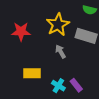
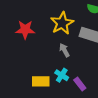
yellow rectangle: (32, 73) -> (41, 81), moved
cyan cross: (58, 86) -> (62, 75), moved

